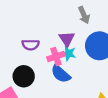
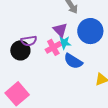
blue semicircle: (61, 74) -> (73, 61), moved
black circle: (24, 76) -> (20, 50), moved

